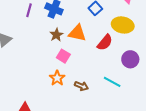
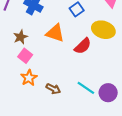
brown star: (56, 35) -> (20, 37), moved
pink square: (63, 56) -> (25, 56), moved
purple circle: (130, 59) -> (108, 93), moved

